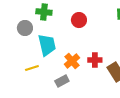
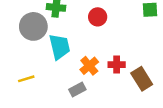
gray circle: (25, 28) -> (33, 26), size x1.5
yellow line: (32, 68) -> (26, 79), moved

